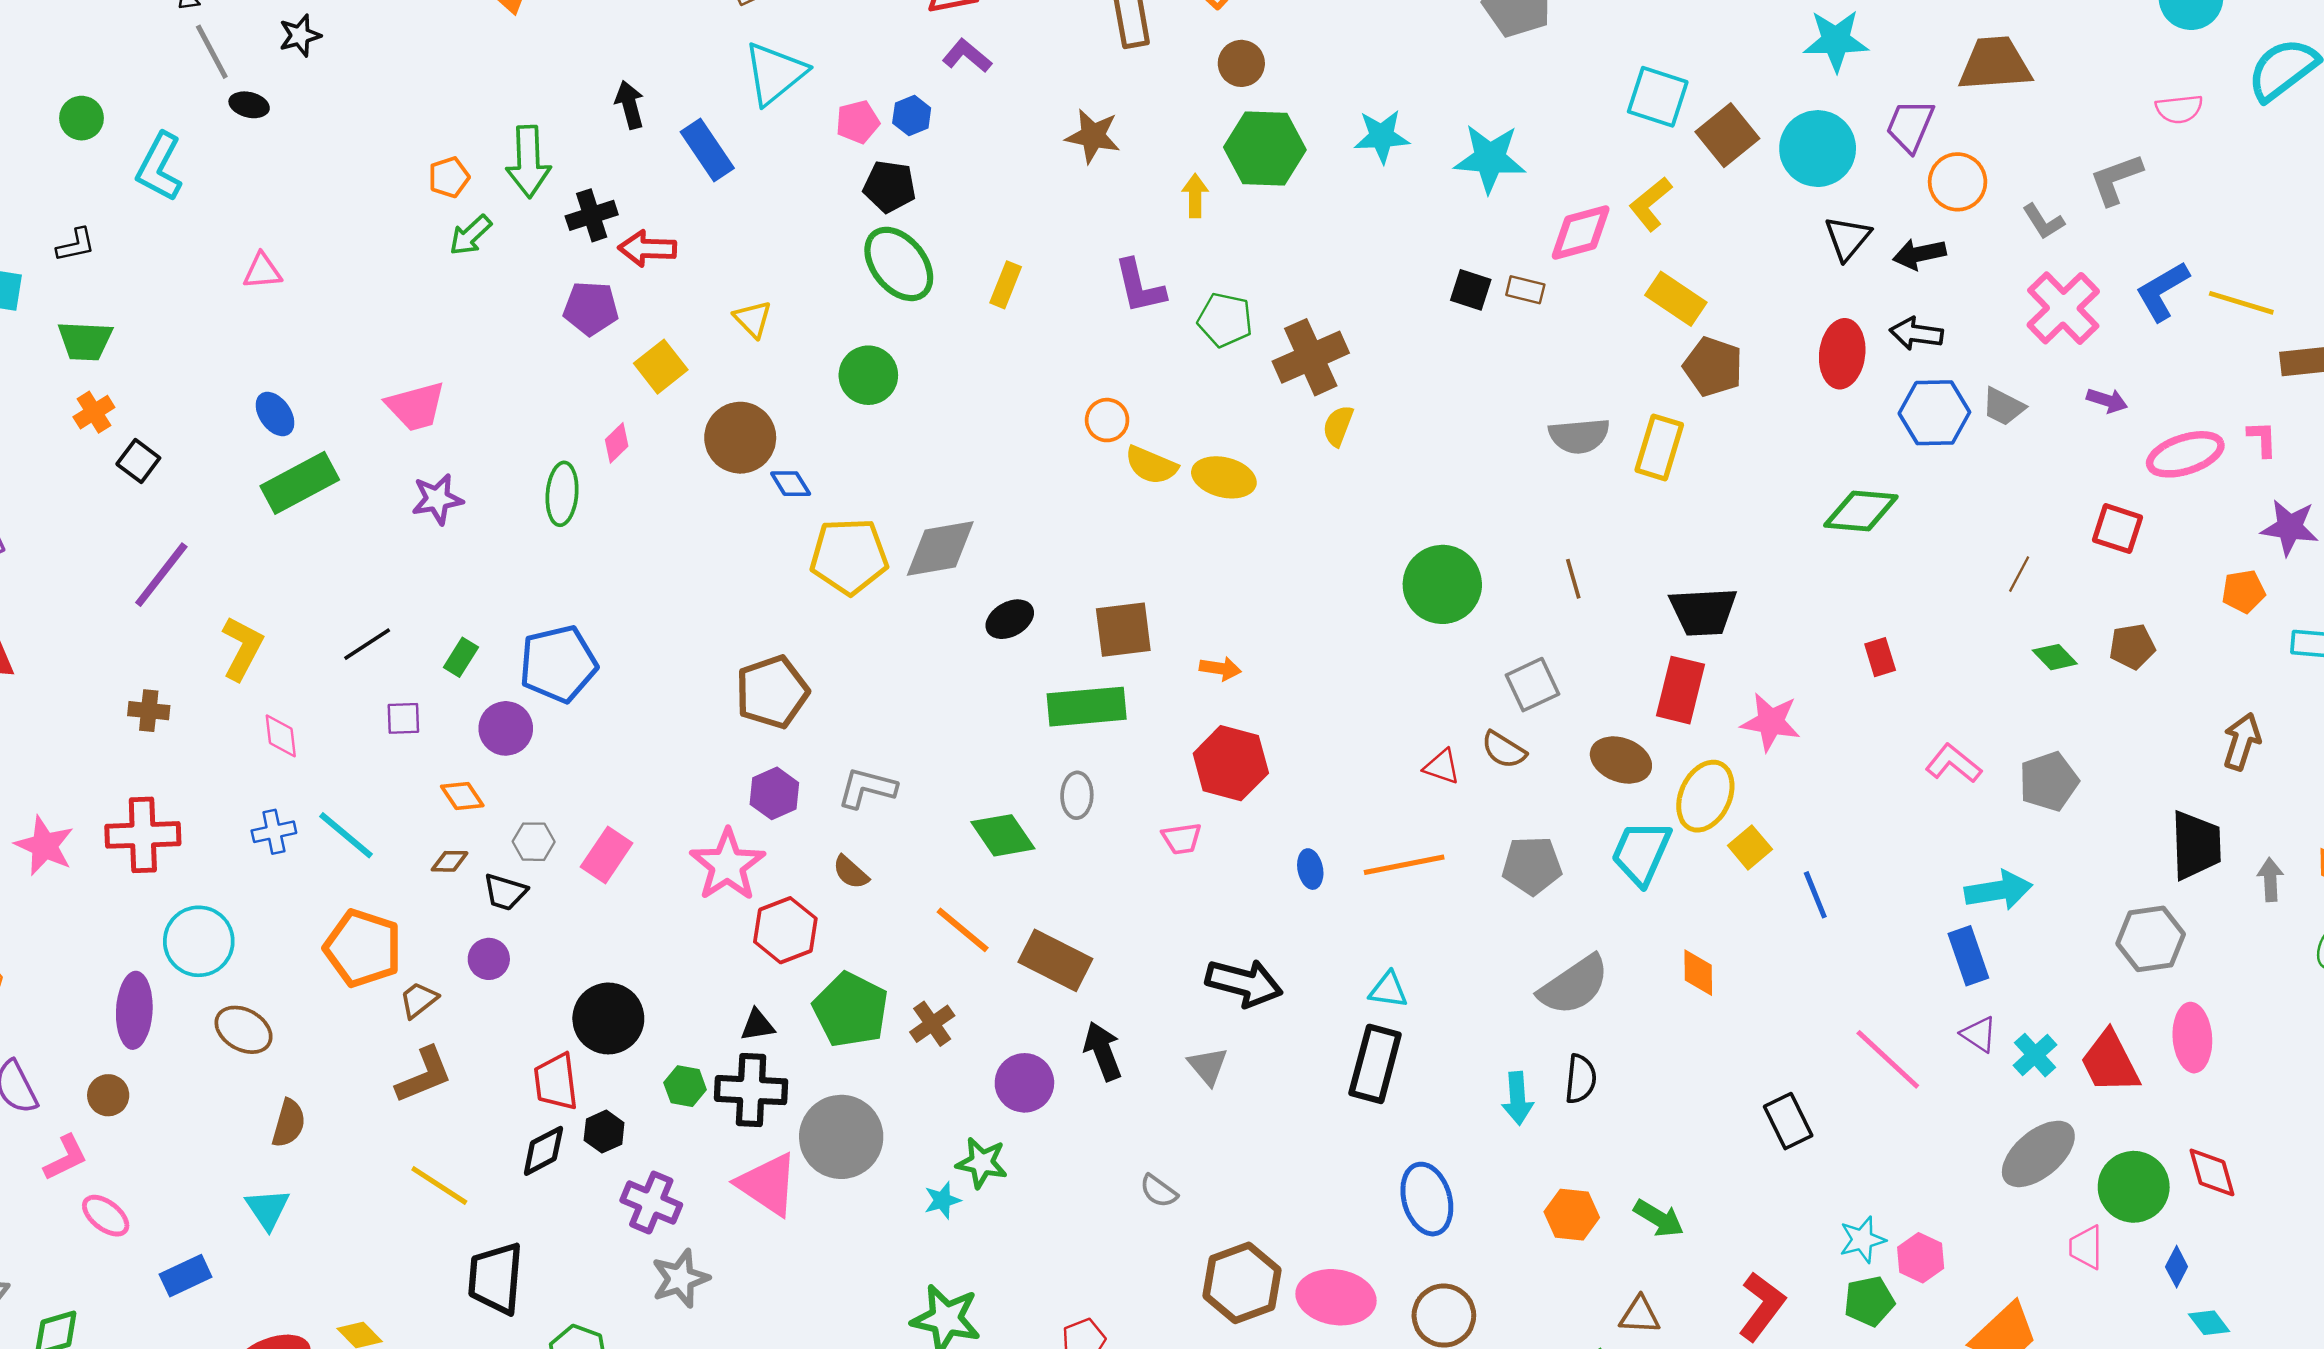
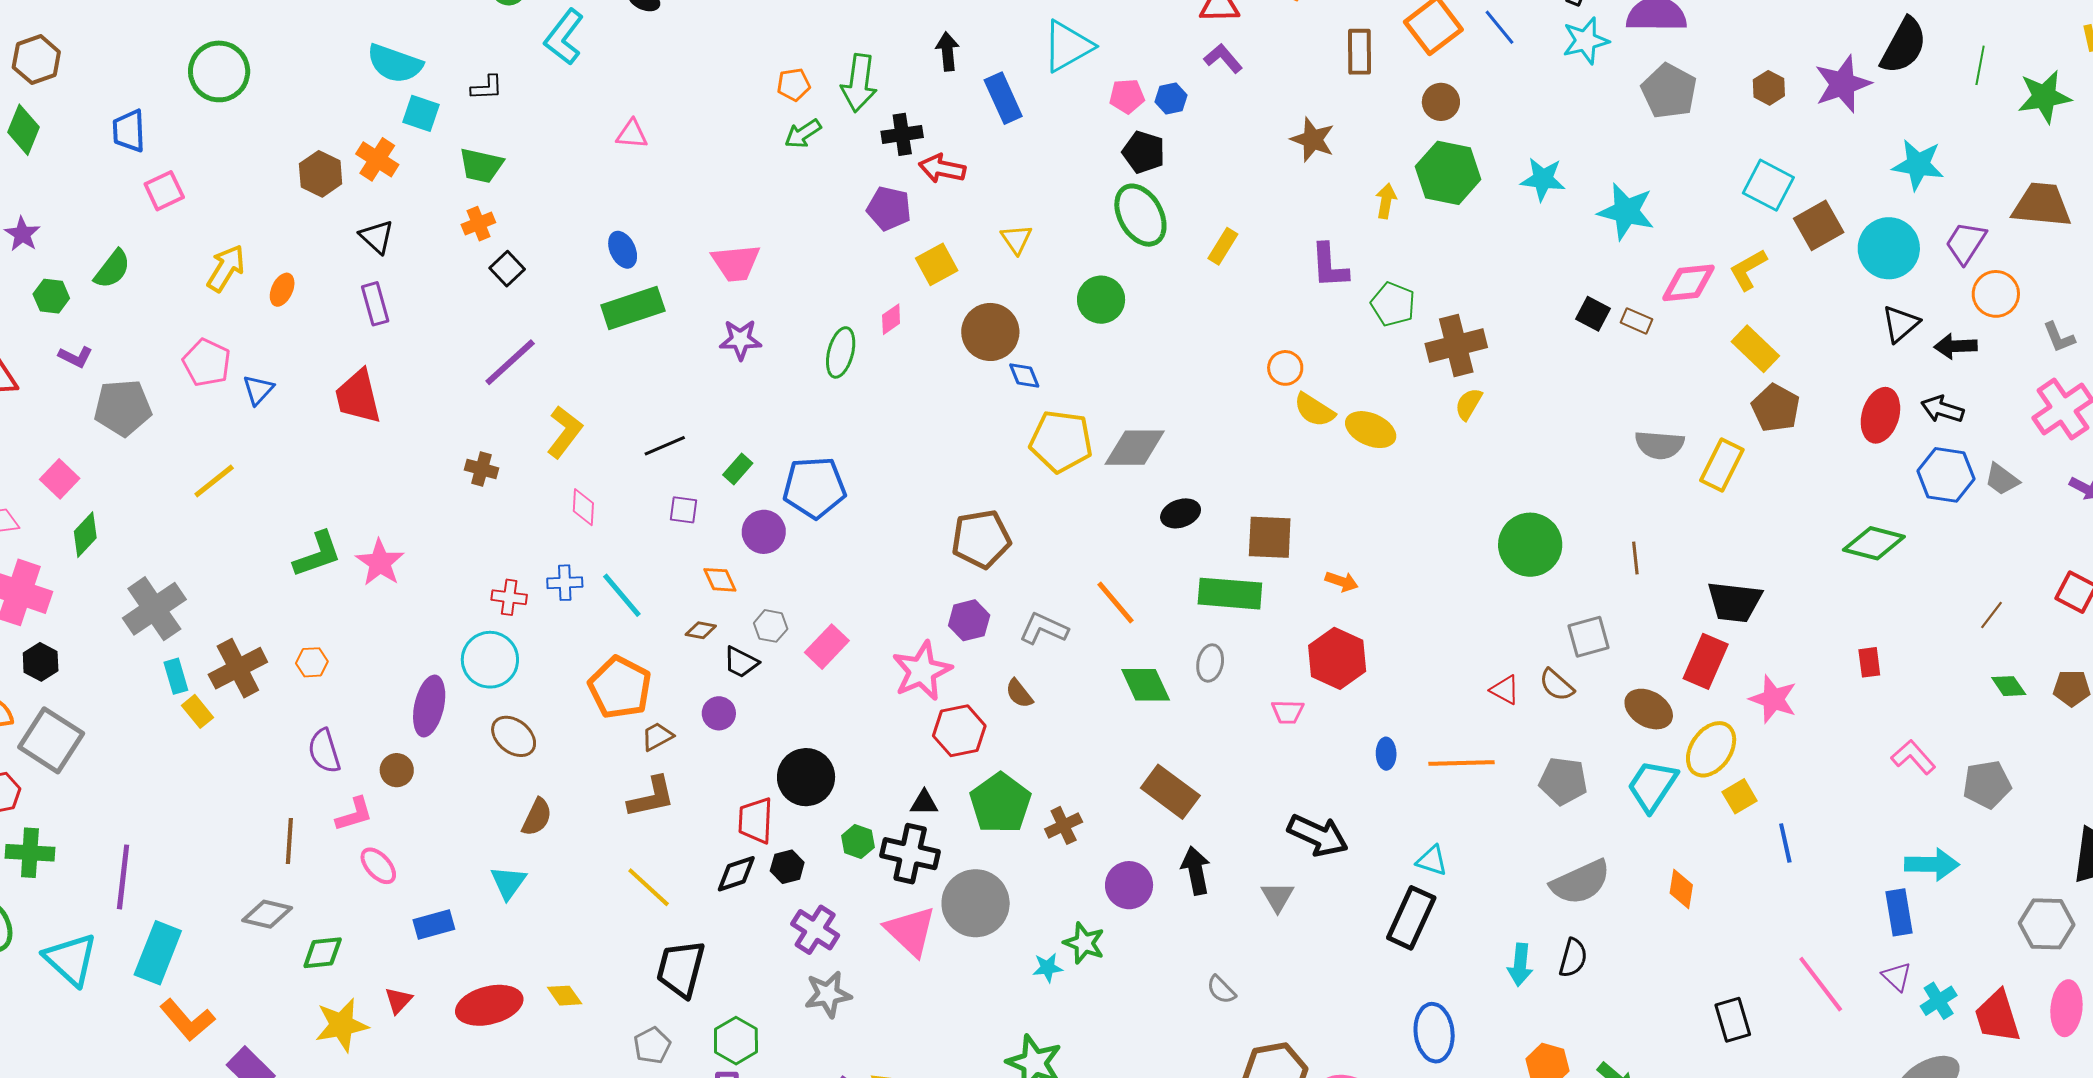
red cross: (143, 835) -> (509, 597), moved, size x0.6
orange line: (963, 930) -> (1116, 602), moved

